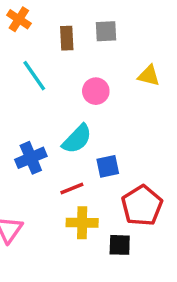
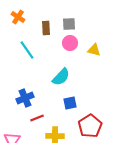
pink circle: (96, 91) -> (70, 43), moved
cyan semicircle: (77, 139) -> (61, 77), moved
red line: (72, 189) -> (37, 118), moved

